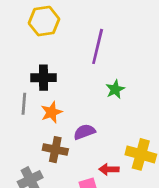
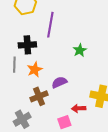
purple line: (98, 46) -> (50, 25), moved
brown cross: (55, 150) -> (39, 96), turned -30

